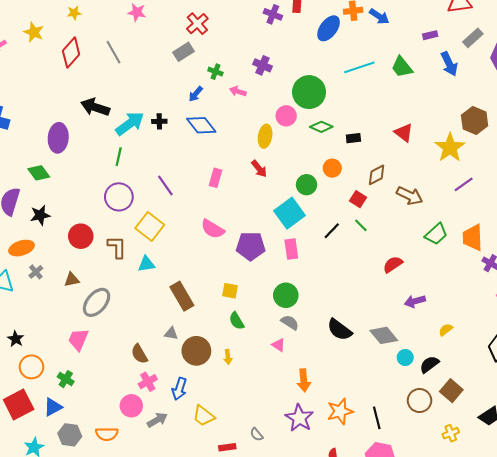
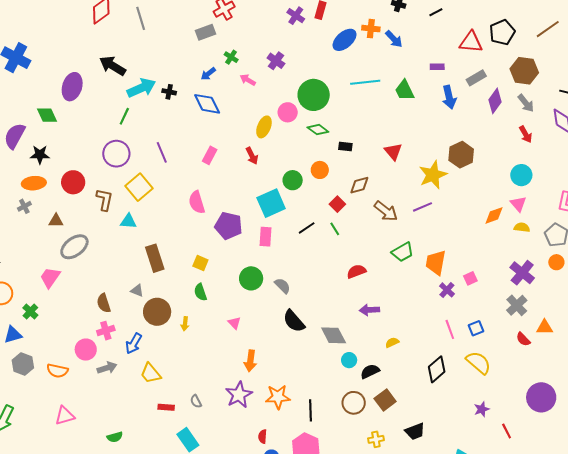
purple line: (464, 184) -> (422, 207), moved
pink semicircle: (213, 229) -> (197, 202), turned 30
orange ellipse: (22, 248) -> (34, 183), moved
gray semicircle: (290, 322) -> (282, 286), moved

